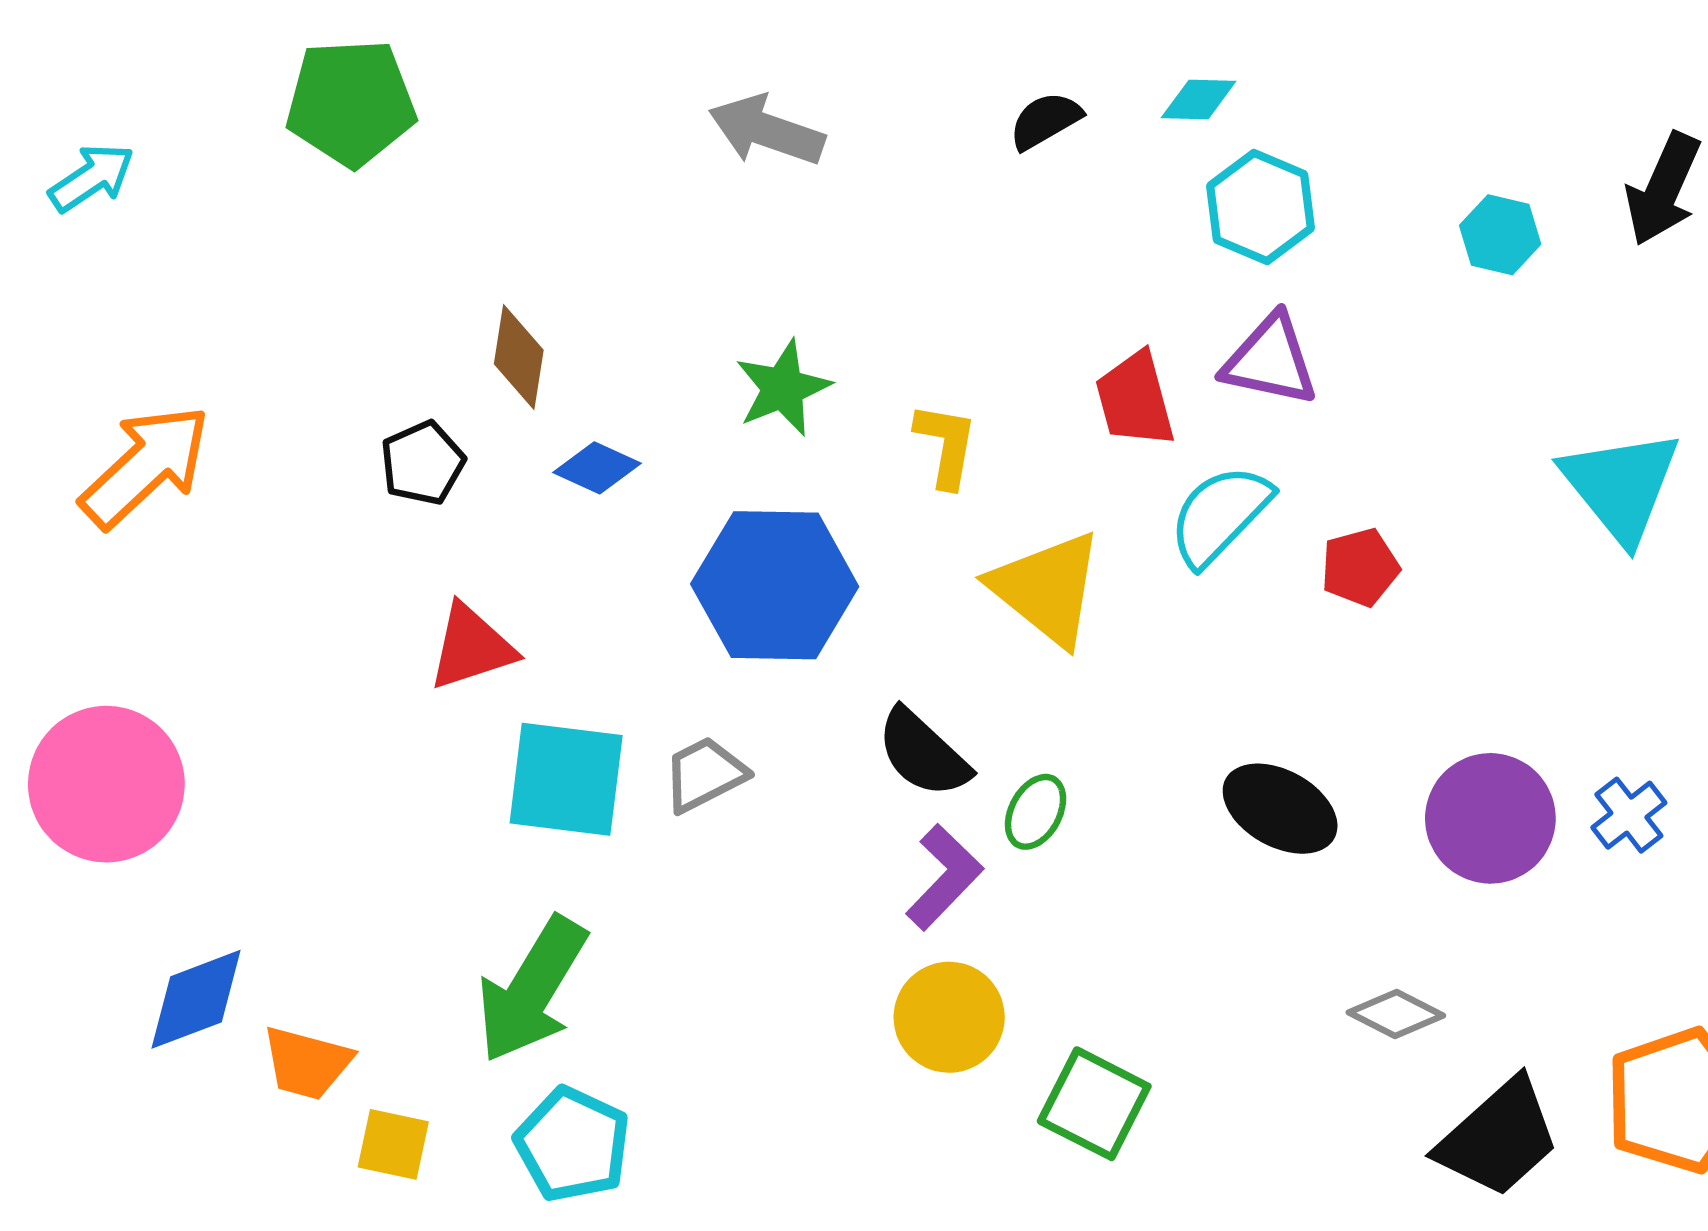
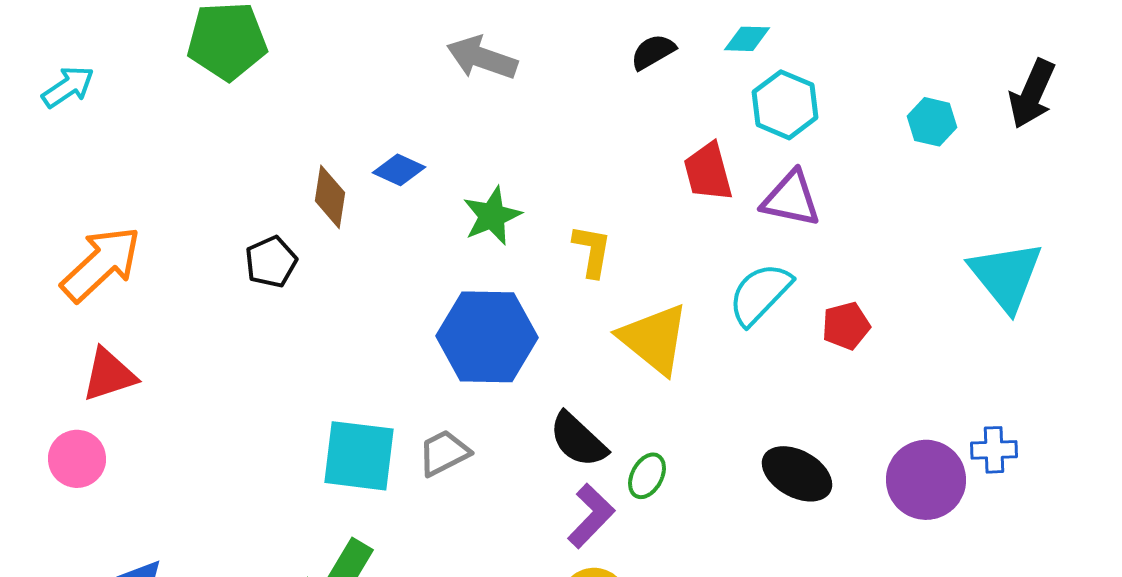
red trapezoid: (1135, 399) -> (708, 172), moved
blue diamond: (597, 468) -> (399, 170), moved
red triangle: (471, 647) -> (109, 375), moved
pink circle: (106, 784) -> (77, 459), size x0.6
blue cross: (1629, 815) -> (994, 450), moved, turned 36

